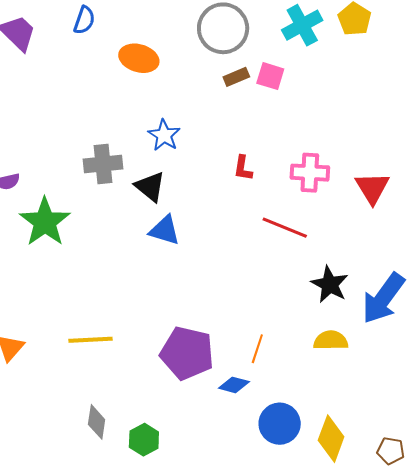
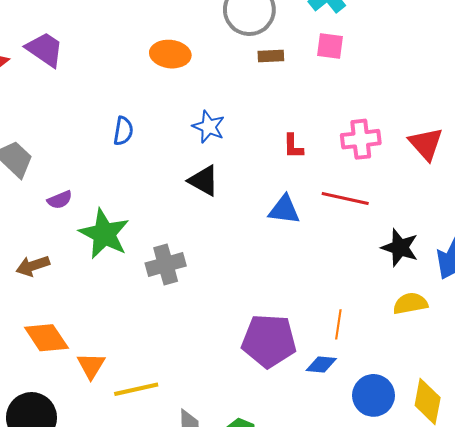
blue semicircle: (84, 20) -> (123, 131), moved
pink square: (270, 76) -> (330, 46), moved
brown rectangle: (236, 77) -> (271, 56), turned 30
gray cross: (103, 164) -> (166, 265), moved
blue triangle: (165, 230) -> (284, 210), moved
yellow line: (91, 340) -> (136, 389), moved

